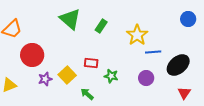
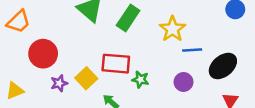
green rectangle: (101, 26) -> (128, 18), size x1.5
red rectangle: (91, 63) -> (116, 64), size x1.6

